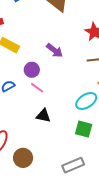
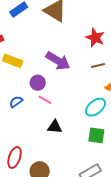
purple arrow: (55, 50) -> (58, 61), size x1.4

